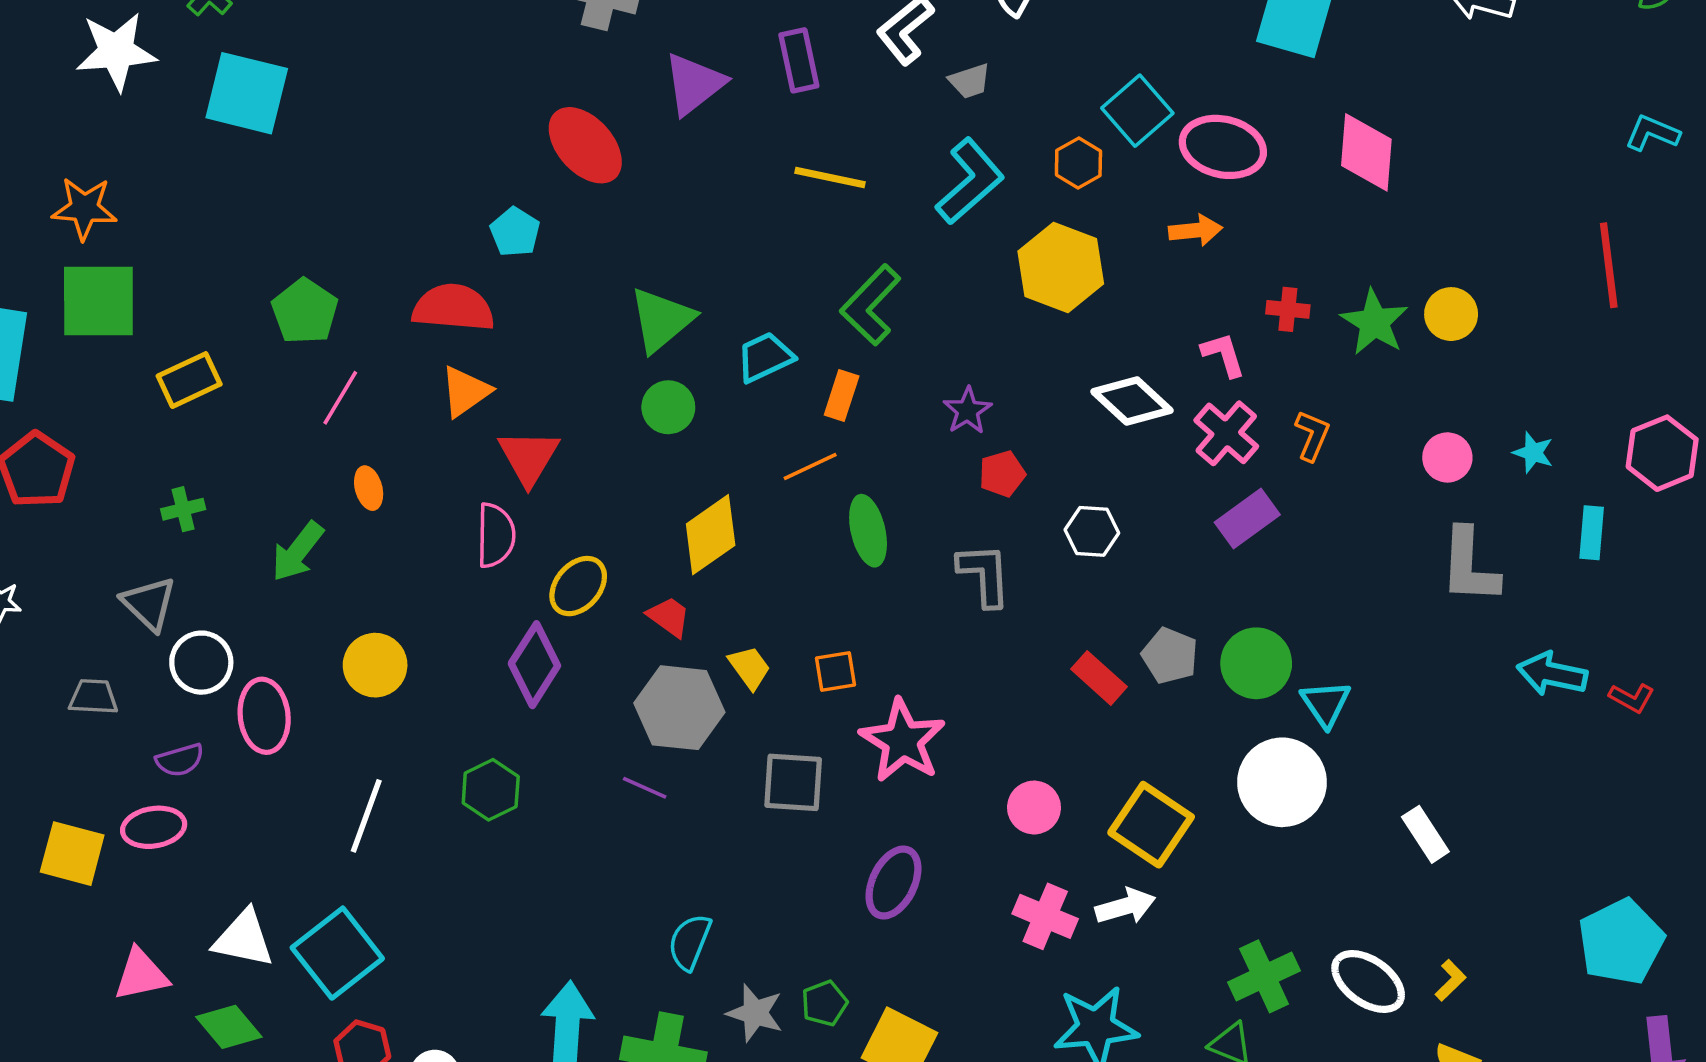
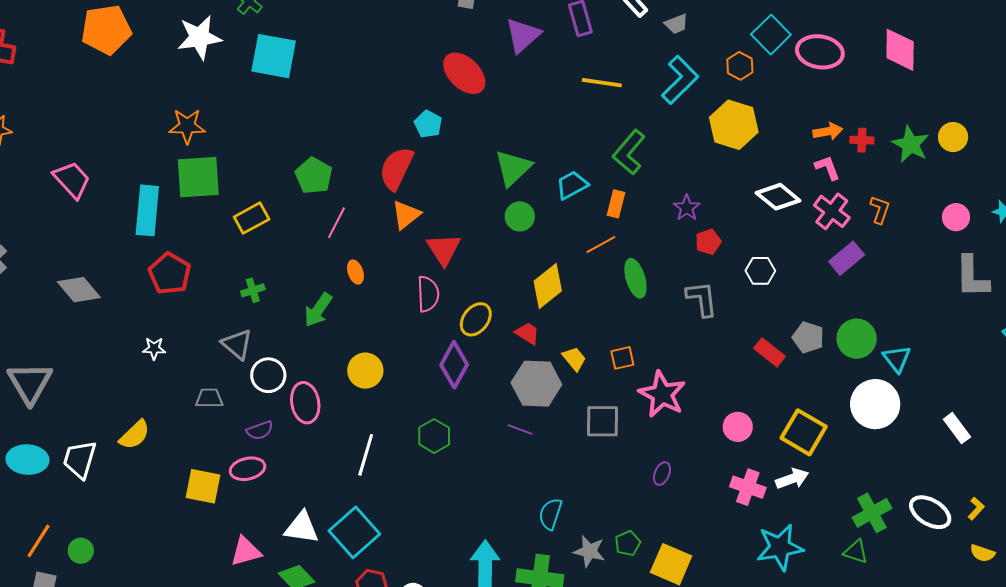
orange arrow: (1195, 230) -> (828, 131), moved
red semicircle: (453, 308) -> (396, 168), turned -66
purple ellipse: (893, 883) -> (662, 474), size x0.6

